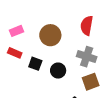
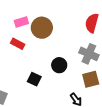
brown circle: (50, 35) -> (42, 28), moved
black square: (35, 64) -> (34, 79), moved

